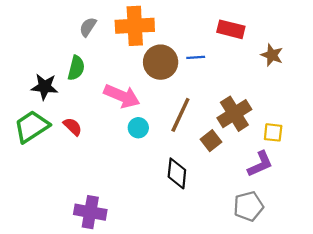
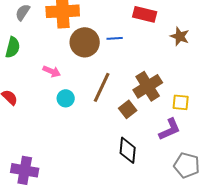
pink arrow: (122, 96) -> (52, 71), size x0.6
black diamond: (177, 173) -> (128, 150), moved
gray pentagon: (248, 206) -> (187, 165), moved, turned 30

